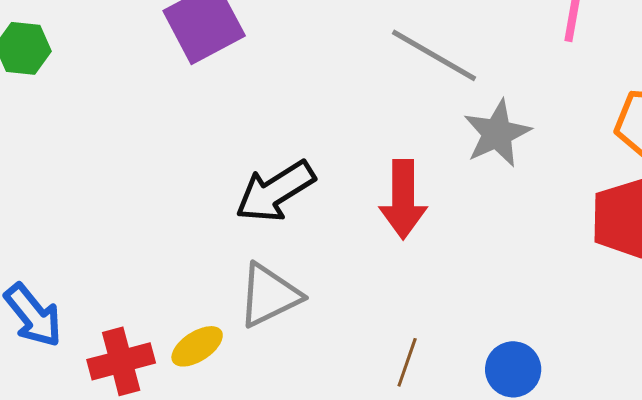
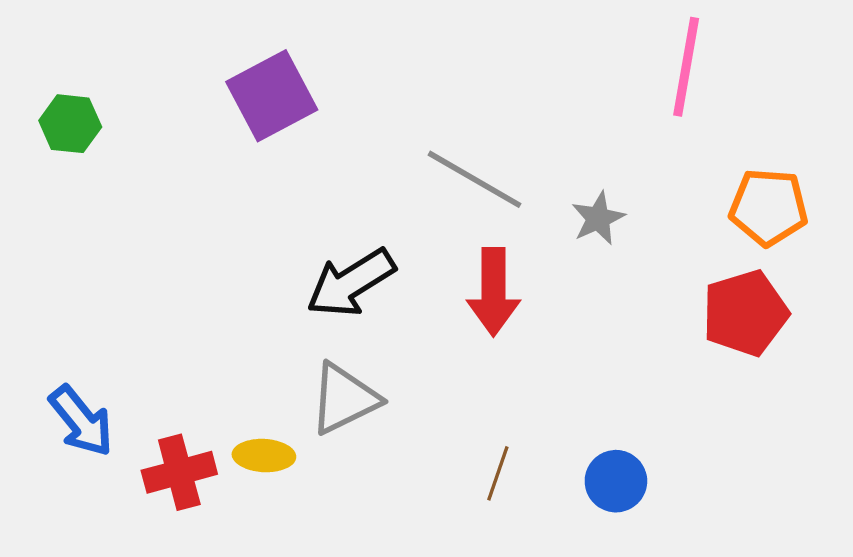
gray line: (434, 55) -> (474, 179), moved
gray star: (497, 133) -> (598, 218), size x0.7
yellow ellipse: (197, 346) -> (264, 456), turned 36

